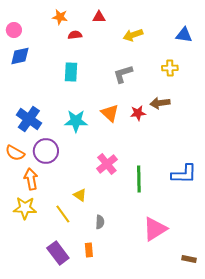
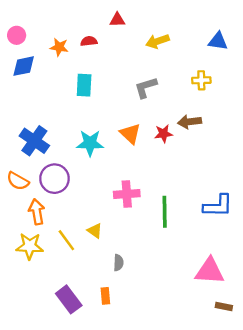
orange star: (60, 17) -> (59, 47), moved
pink cross: (107, 164) -> (127, 194), turned 35
yellow line: (63, 214) -> (66, 240), moved
pink triangle: (155, 229) -> (210, 271), moved, turned 36

